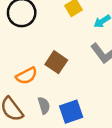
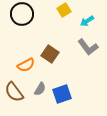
gray semicircle: (44, 105) -> (40, 89), turned 48

